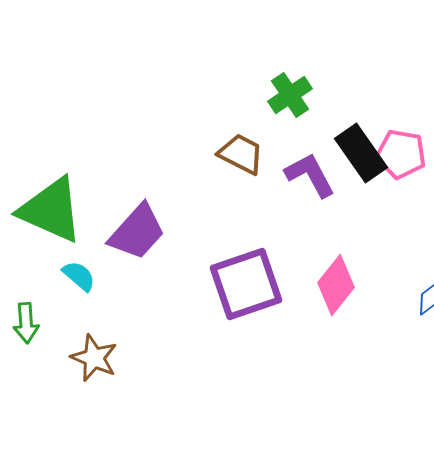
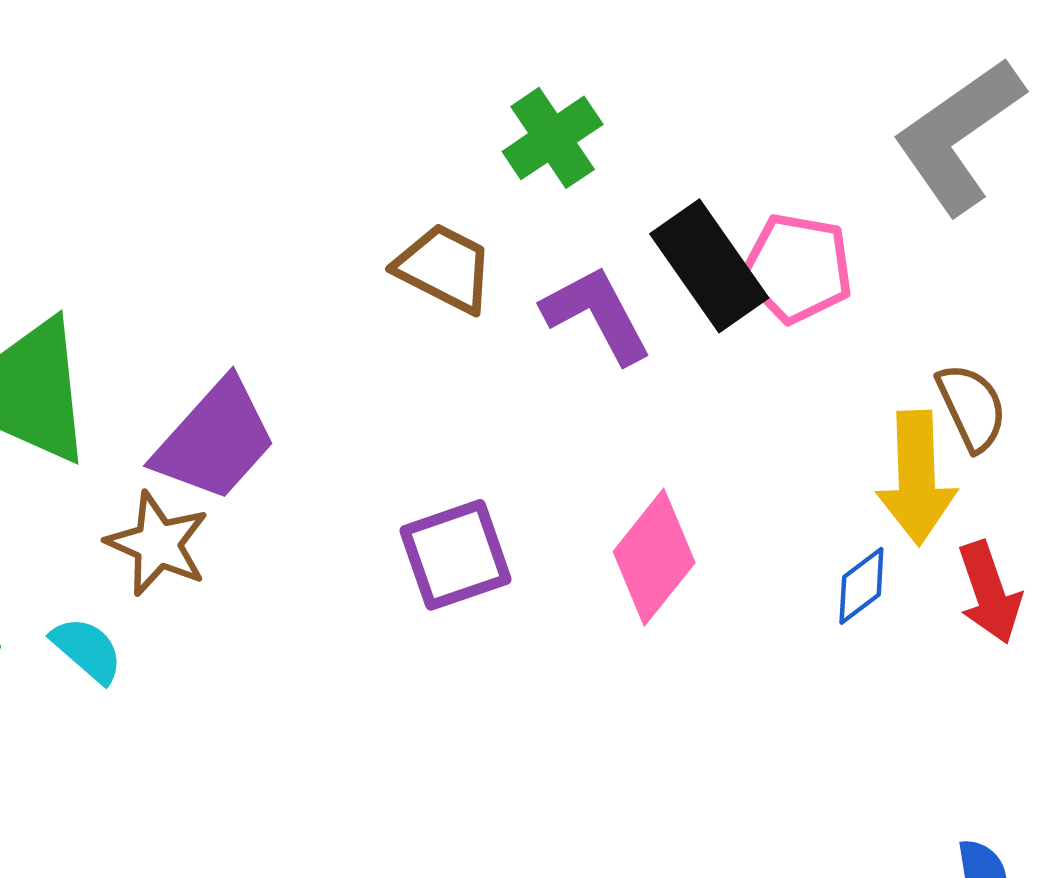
cyan semicircle: (79, 276) -> (87, 650), moved
purple square: (246, 284) -> (455, 555), size x0.7
brown star: (94, 358) -> (158, 544), moved

